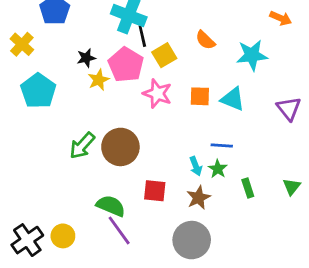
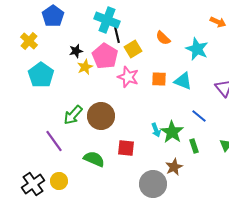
cyan star: (252, 55) -> (197, 49), turned 30
blue line: (222, 146) -> (199, 116), moved, turned 35
green star: (218, 169) -> (172, 132), size x1.6
brown star: (198, 198) -> (174, 167), moved
purple line: (119, 230) -> (54, 141), moved

